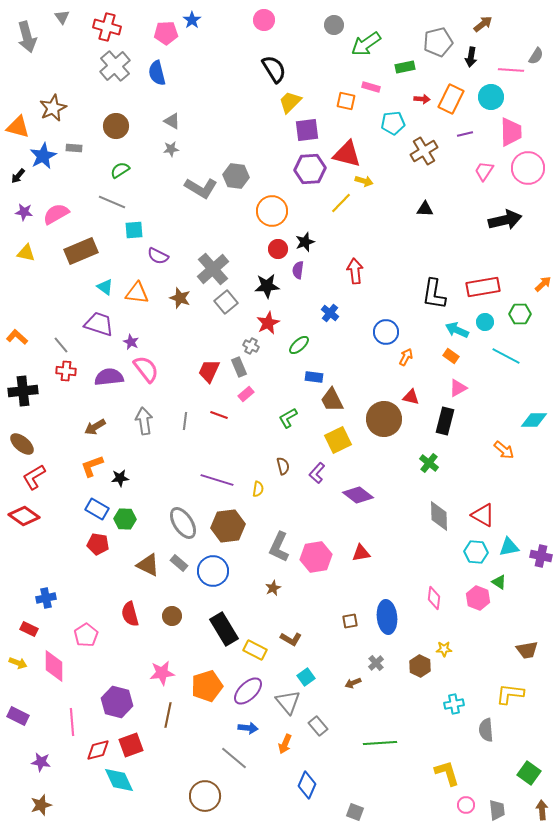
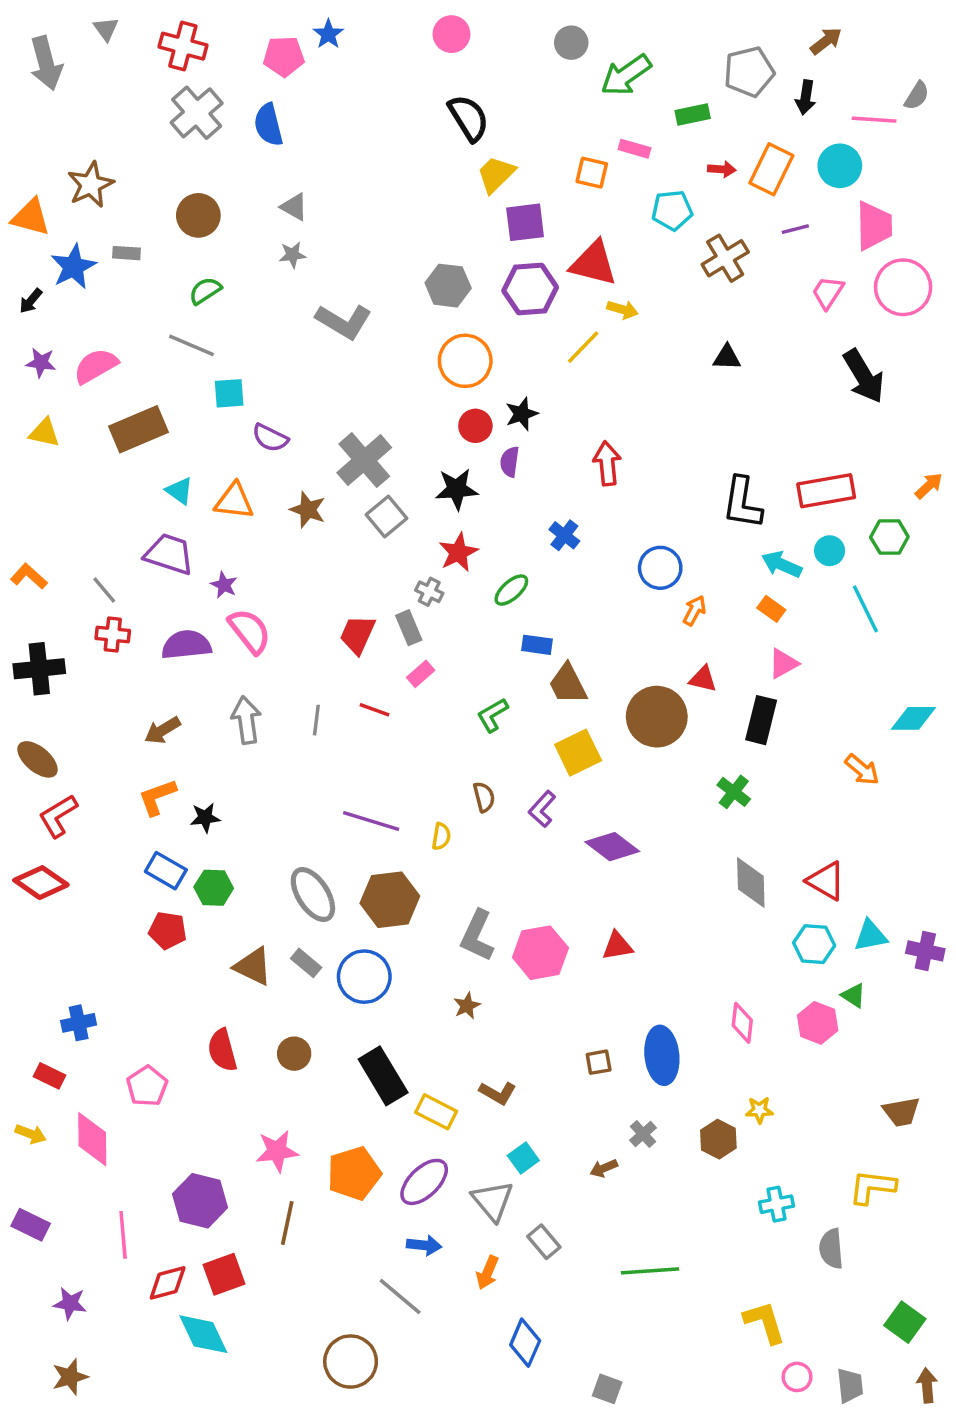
gray hexagon: (236, 176) -> (448, 286), moved
black arrow: (505, 220) -> (864, 376), turned 72
cyan line: (506, 356) -> (865, 609), turned 36

